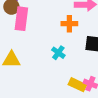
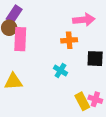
yellow rectangle: (77, 85) -> (82, 101), turned 42

